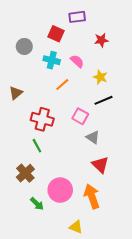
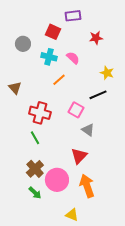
yellow star: (100, 77) -> (107, 73), moved
brown triangle: (16, 93) -> (15, 88), turned -32
red triangle: (100, 165) -> (79, 156), moved, turned 30
brown cross: (25, 173) -> (35, 169), moved

